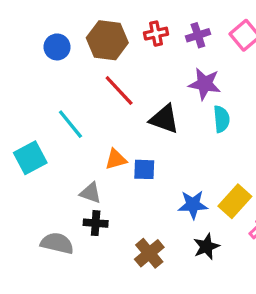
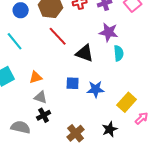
cyan line: (70, 124) -> (15, 41), moved
orange triangle: (116, 159) -> (36, 77), moved
blue star: (193, 205) -> (96, 89), moved
black cross: (96, 223) -> (44, 115), turned -32

